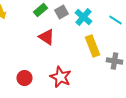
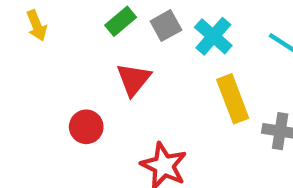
red triangle: (46, 37) -> (134, 79), turned 36
red circle: (24, 78) -> (86, 127), moved

